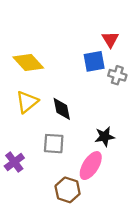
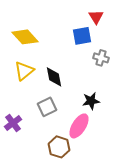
gray cross: (117, 75) -> (101, 58), moved
gray square: (54, 144) -> (47, 107), turned -30

